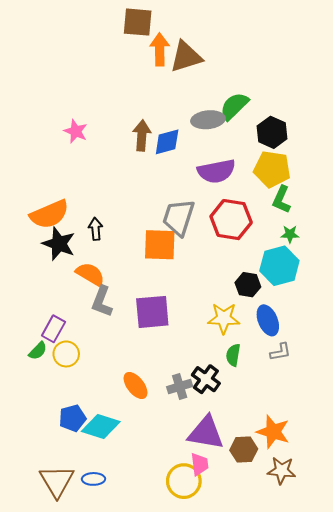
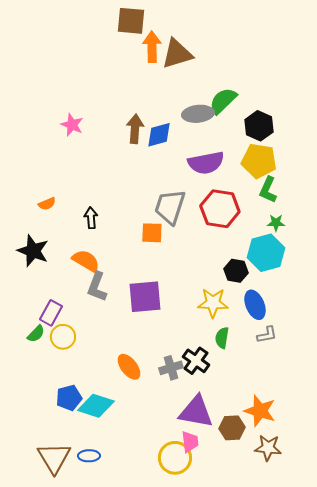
orange semicircle: (49, 214) -> (47, 204), size x0.5
black star: (59, 244) -> (33, 251), moved
orange square: (160, 245) -> (152, 233), size x0.7

